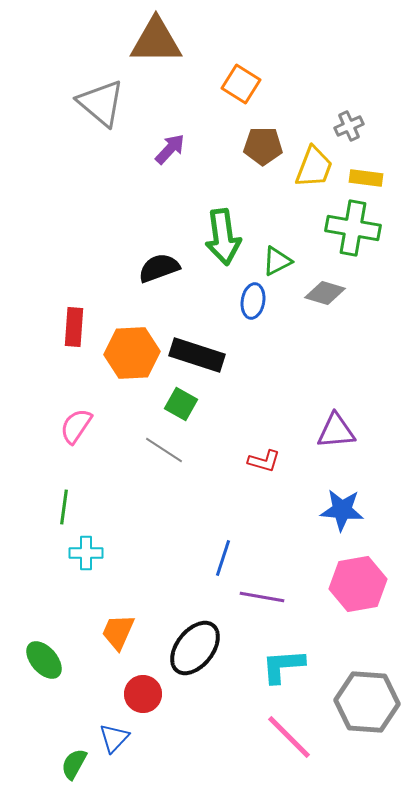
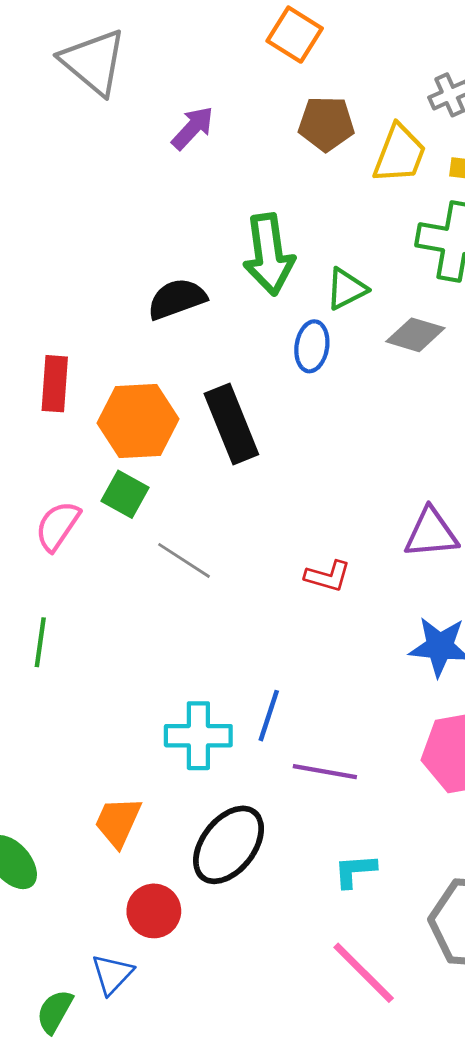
black rectangle: (197, 355) -> (231, 424), turned 50
green square: (181, 404) -> (125, 494), moved
cyan cross: (86, 553) -> (198, 736), moved, size x1.4
cyan L-shape: (283, 666) -> (355, 871), size x0.7

